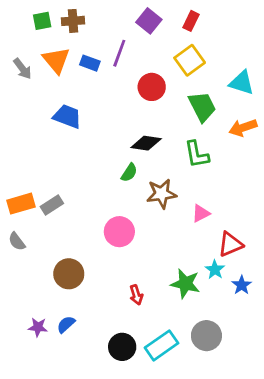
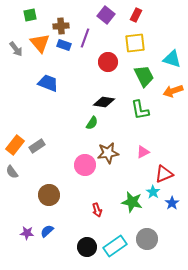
brown cross: (73, 21) -> (61, 26), moved
yellow square: (190, 60) -> (135, 43), turned 30
brown star: (162, 194) -> (108, 153), moved
orange rectangle: (21, 204) -> (15, 145), turned -36

